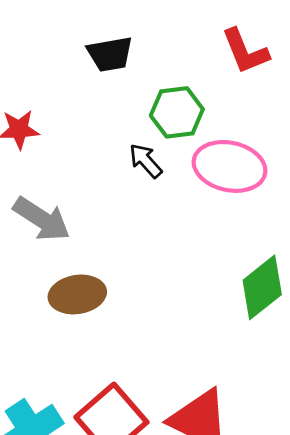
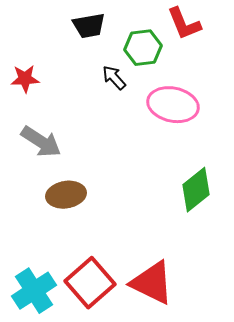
green hexagon: (177, 112) -> (143, 48), moved
black arrow: (146, 161) -> (114, 78), moved

